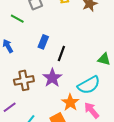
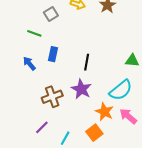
blue rectangle: (43, 42) -> (53, 54), moved

